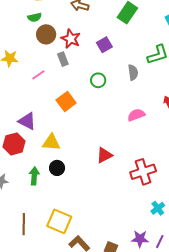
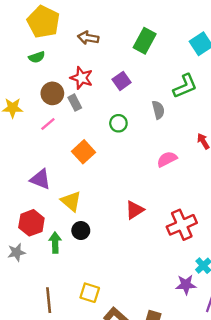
brown circle: (46, 34) -> (52, 93), moved
yellow triangle: (51, 142) -> (71, 201), turned 42
red hexagon: (14, 144) -> (31, 223), moved
yellow square: (59, 221) -> (90, 293), size x0.7
purple star: (140, 239) -> (186, 285), moved

